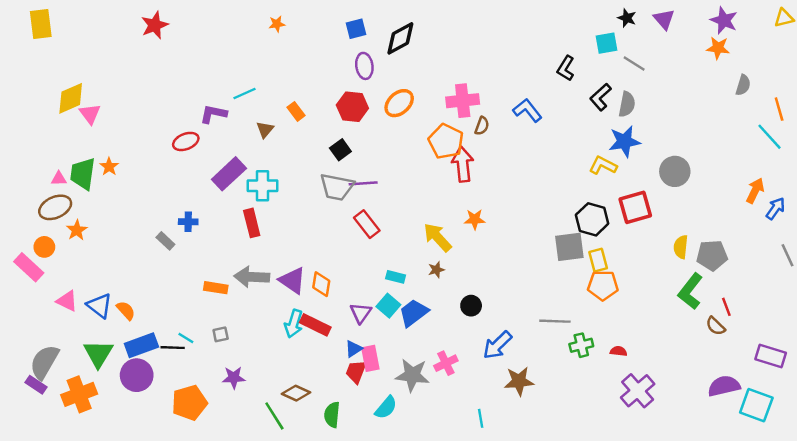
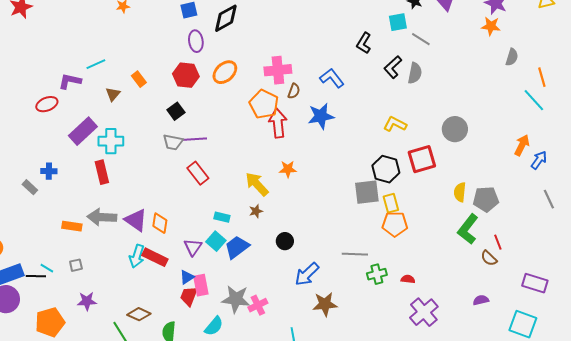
blue star: (624, 141) -> (321, 116), moved
gray trapezoid: (337, 187) -> (173, 142), size x0.7
pink cross: (446, 363) -> (258, 305), moved
purple semicircle: (724, 386) -> (481, 300), moved, size x0.6

